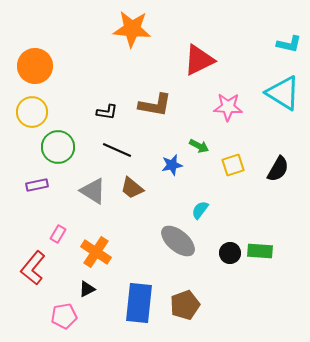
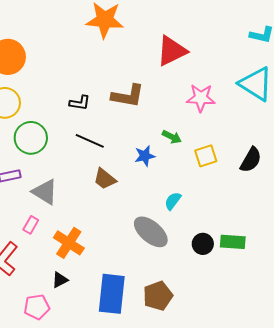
gray triangle: (93, 191) -> (45, 192), moved

